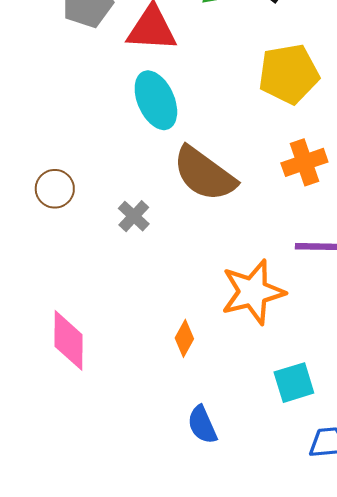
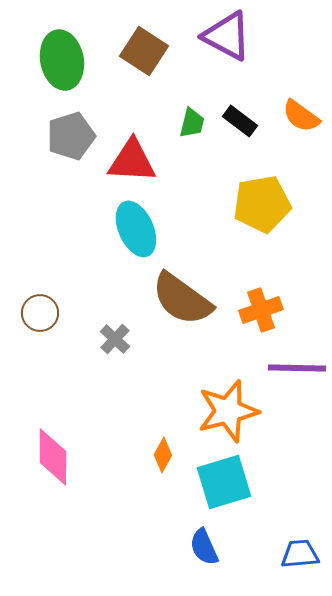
orange cross: (304, 162) -> (261, 310), moved
cyan square: (294, 383) -> (224, 482), moved, size x1.4
blue semicircle: (202, 425) -> (204, 547), moved

